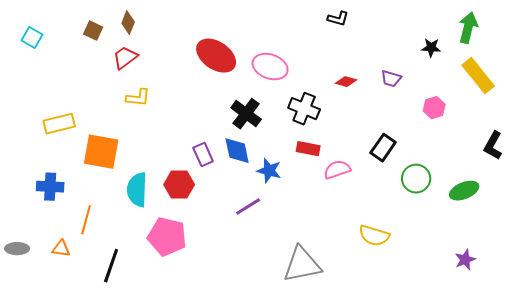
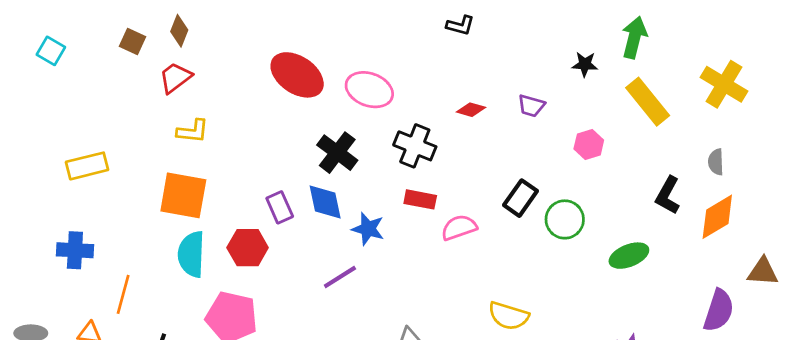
orange square: (101, 152) -> (183, 195), moved
green circle: (416, 179) -> (565, 219), moved

